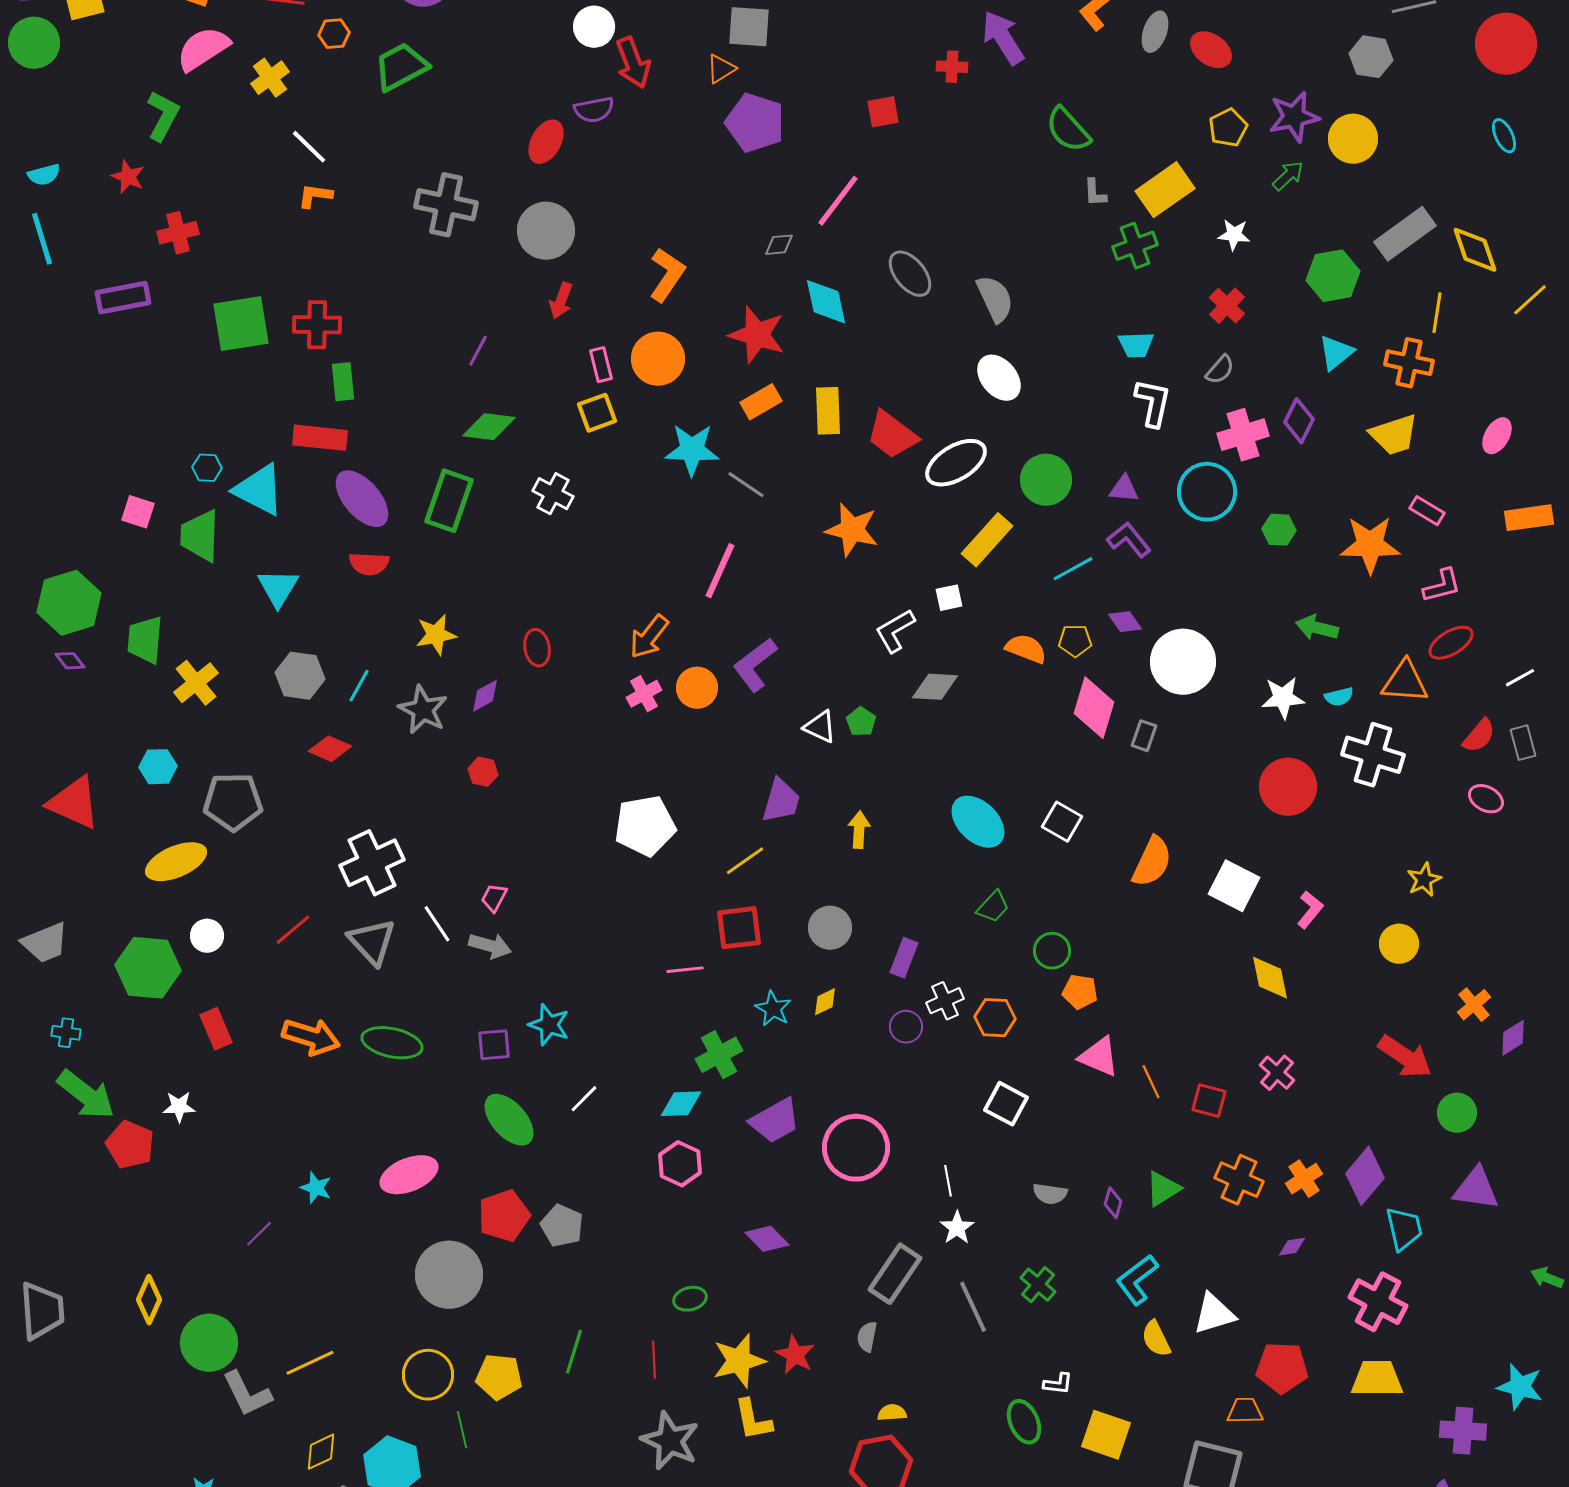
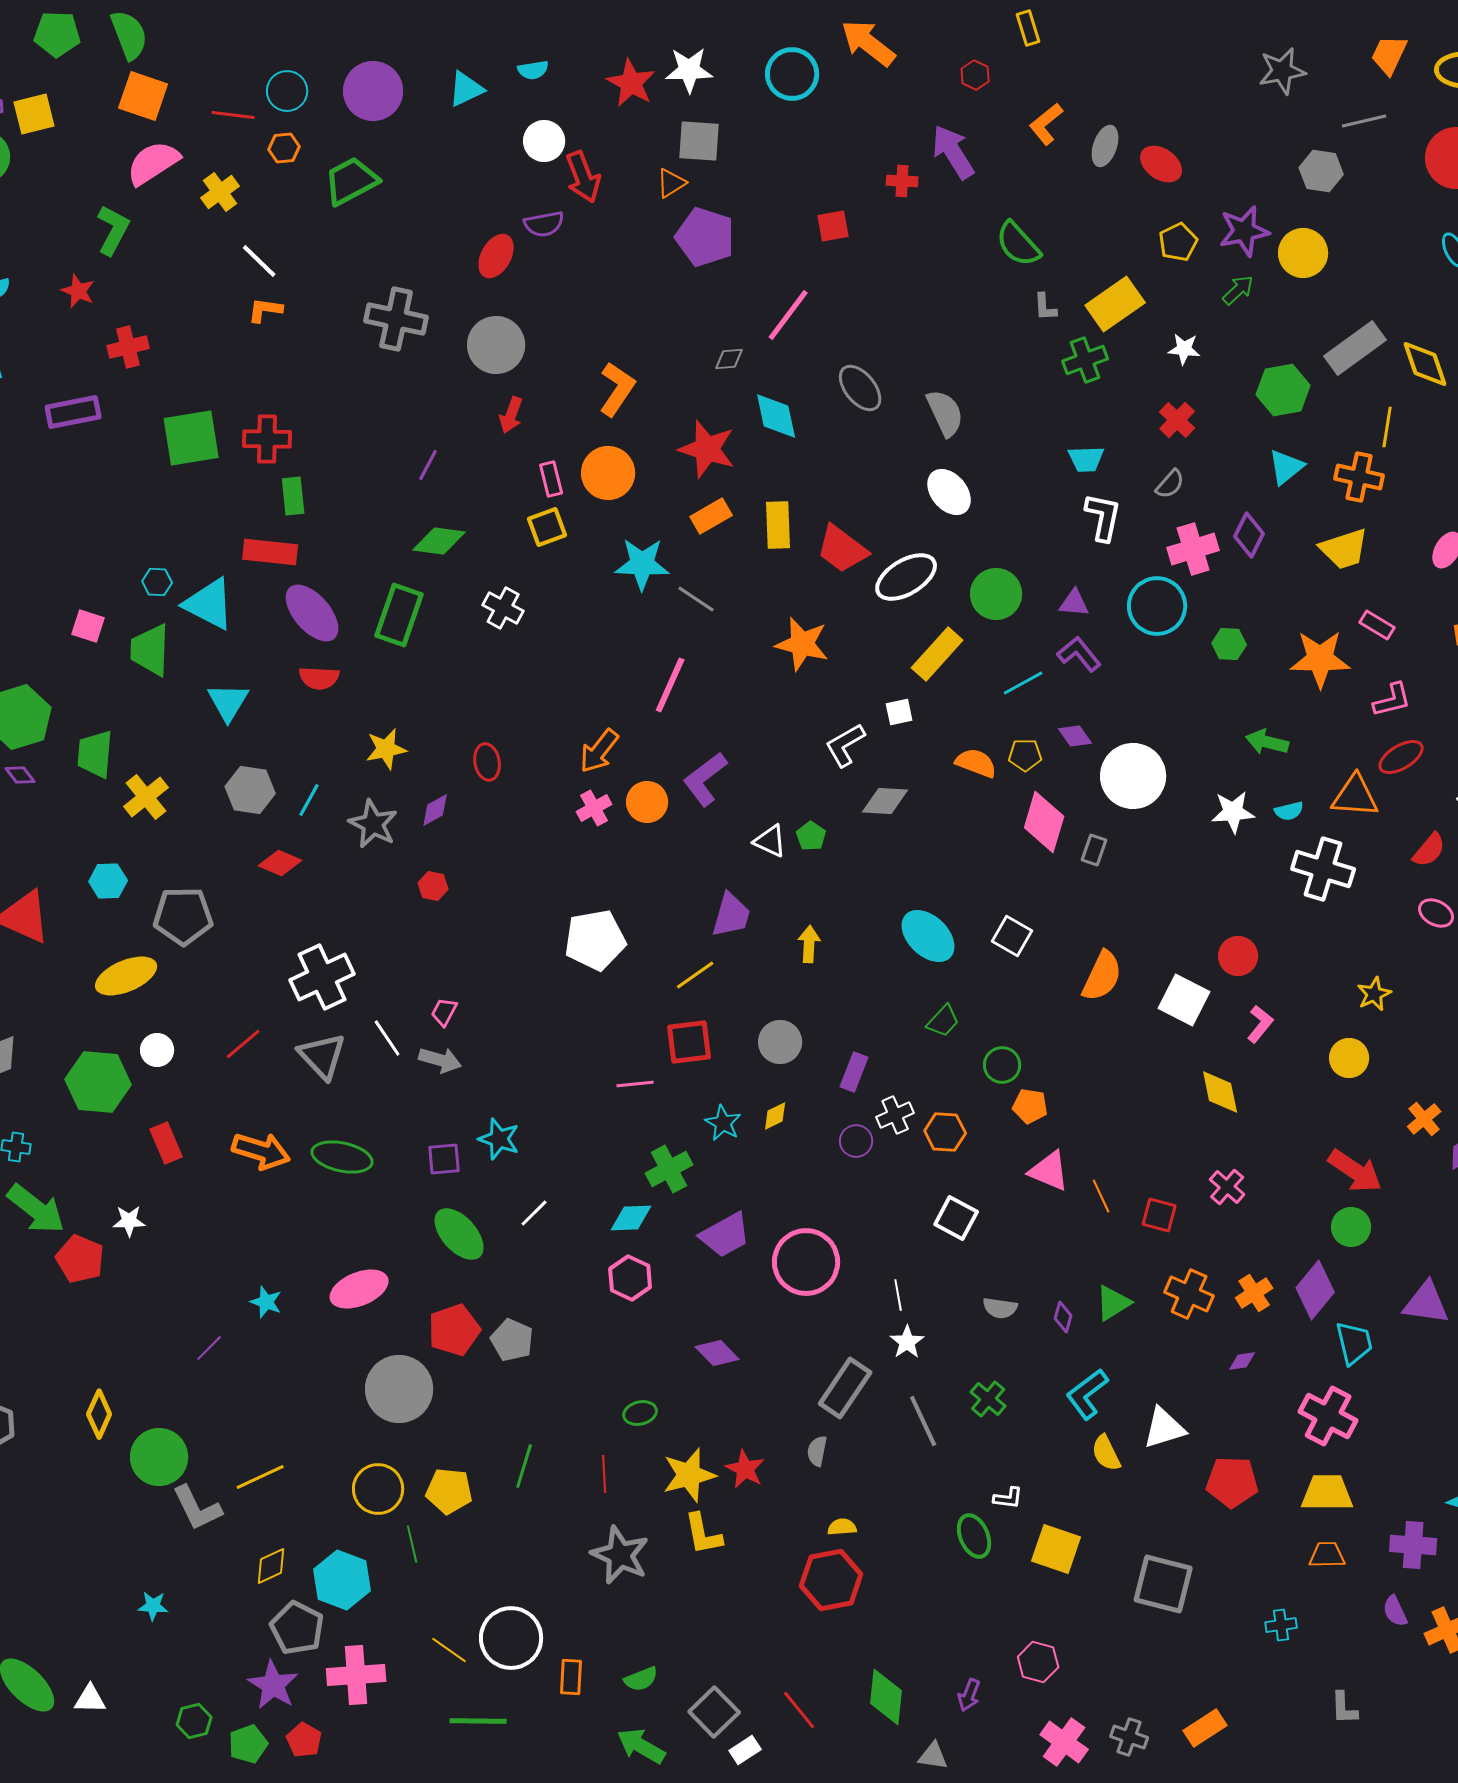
red circle: (1288, 787) -> (1238, 956), moved, size x0.7
green circle: (1457, 1113) -> (1351, 1227), moved
orange trapezoid: (1245, 1411) -> (1327, 1555), moved

